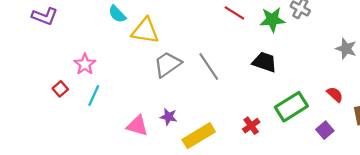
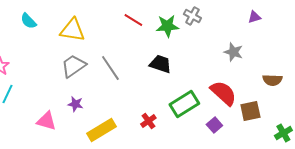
yellow triangle: (145, 31) -> (72, 30), moved
red semicircle: (335, 94) -> (223, 93), size x1.8
purple star: (169, 117) -> (75, 104), moved

